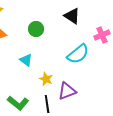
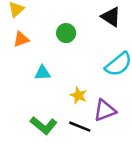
cyan triangle: (26, 60) -> (42, 73), moved, turned -40
black line: (47, 104) -> (80, 127), turned -60

